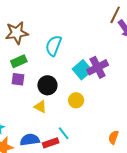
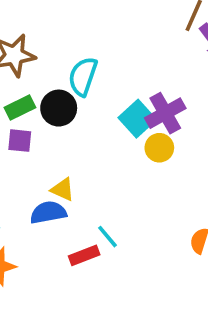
black circle: (47, 85) -> (59, 108), moved
yellow circle: (76, 100) -> (159, 148), moved
blue semicircle: (30, 140) -> (48, 212), moved

